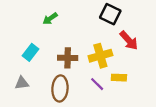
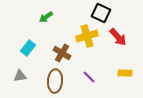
yellow cross: (100, 56) -> (87, 36), moved
brown cross: (68, 58) -> (62, 53), turned 30
yellow rectangle: (119, 78) -> (125, 73), moved

